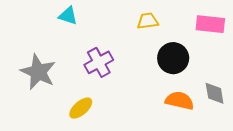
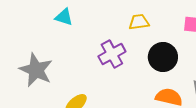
purple cross: (99, 62) -> (112, 54), moved

